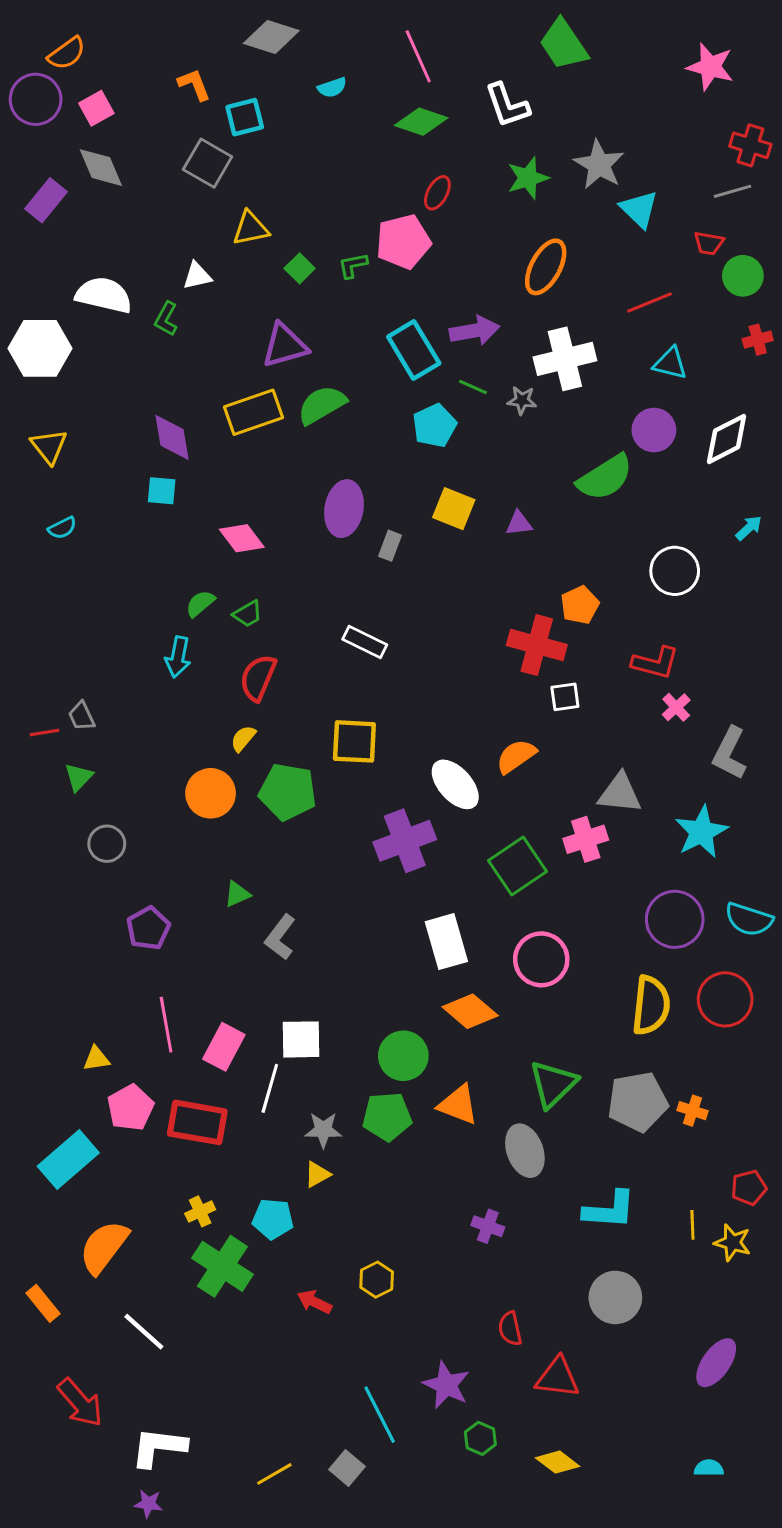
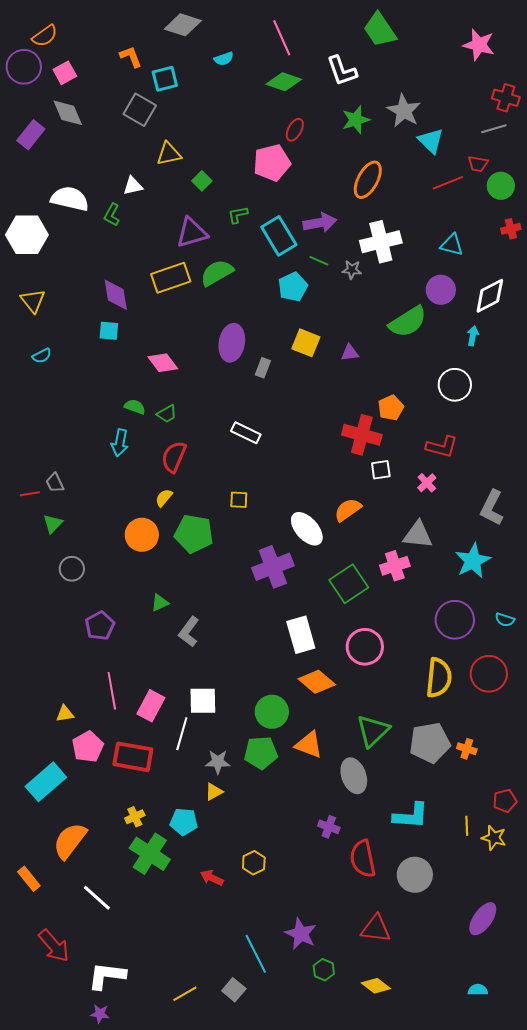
green L-shape: (353, 265) -> (238, 215), moved
red line: (649, 302) -> (448, 183), moved
cyan arrow: (749, 528) -> (473, 336), moved, turned -36
green semicircle: (200, 604) -> (135, 407), turned 60
pink cross: (676, 707) -> (427, 483), moved
yellow square: (354, 741) -> (239, 500), size x0.6
cyan semicircle: (749, 919) -> (505, 620), size x0.6
red semicircle: (510, 1329) -> (363, 859), moved, size x1.6

